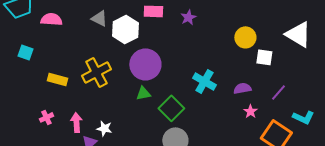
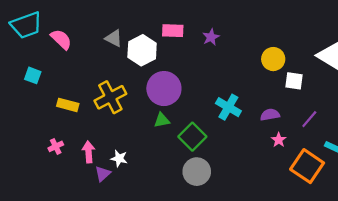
pink semicircle: (51, 19) -> (61, 39), turned 40

